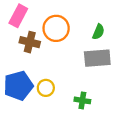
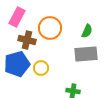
blue pentagon: (18, 86) -> (17, 64), moved
yellow circle: (46, 88) -> (41, 68), moved

